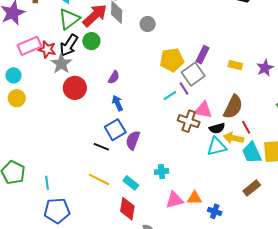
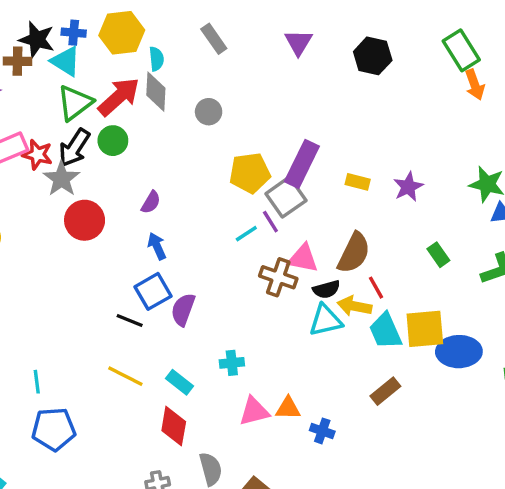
purple rectangle: (202, 55) -> (302, 164), size x1.5

